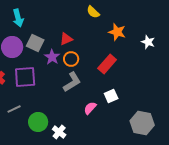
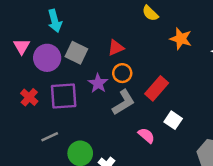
purple star: (52, 57) -> (98, 83), moved
red rectangle: (107, 64) -> (157, 88), moved
white square: (111, 96) -> (173, 120), turned -32
pink semicircle: (90, 108) -> (146, 135), turned 88

